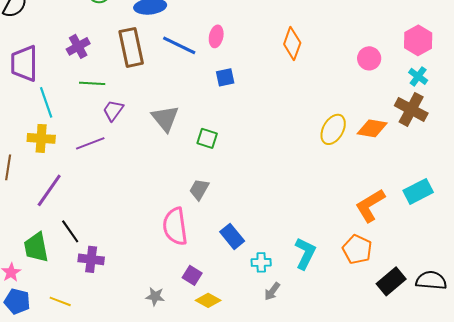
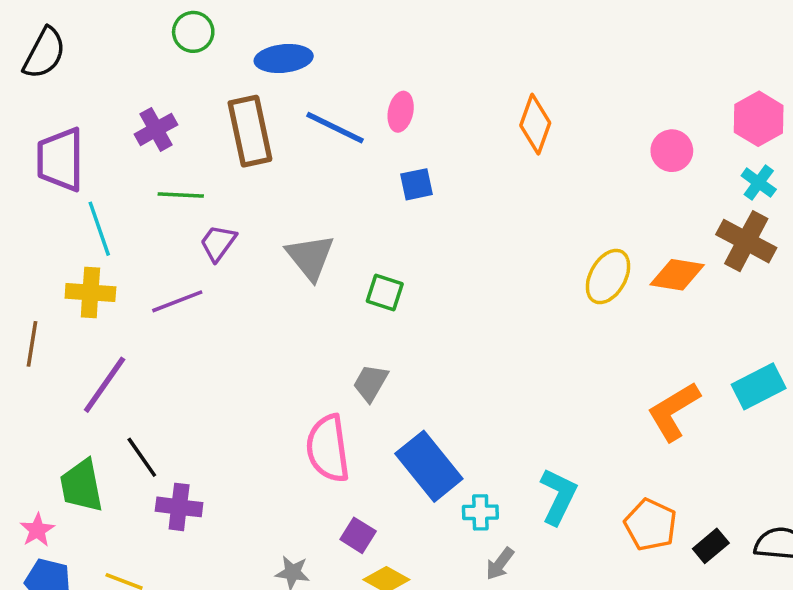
blue rectangle: (232, 236) -> (429, 466), size x1.5
orange pentagon: (357, 249) -> (651, 525), moved
black rectangle: (391, 281) -> (711, 546), size x0.7

